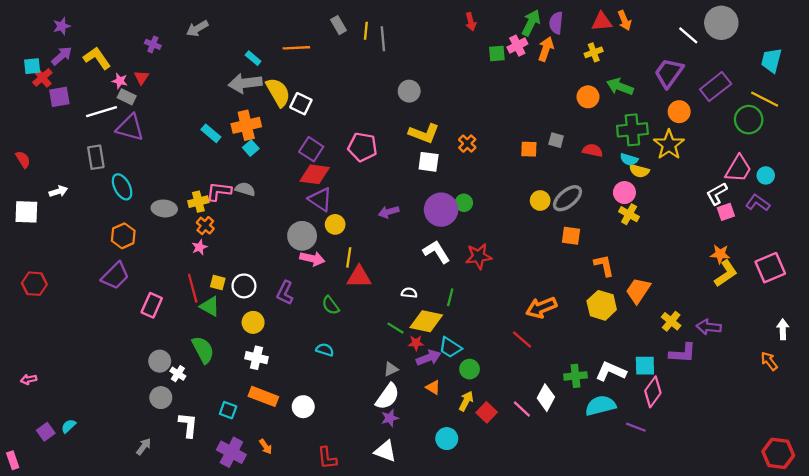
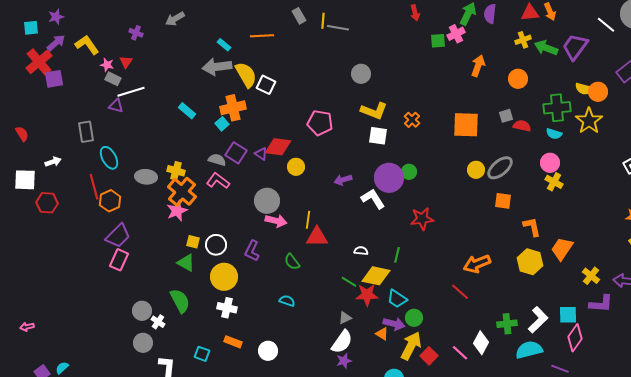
gray line: (383, 39) -> (338, 28), turned -75
orange arrow: (546, 49) -> (478, 66), moved
cyan square: (32, 66) -> (31, 28), moved
purple trapezoid: (669, 73) -> (575, 47), moved
red cross: (42, 77) -> (39, 62), size x1.5
green arrow: (620, 87) -> (546, 48), moved
white line: (102, 112) -> (131, 92), moved
orange cross: (246, 125) -> (233, 108), moved
purple triangle: (130, 128) -> (116, 106), size x0.6
gray square: (556, 140) -> (506, 116), moved, turned -32
purple square: (311, 149) -> (236, 153), moved
orange square: (529, 149) -> (466, 125), size x1.8
yellow semicircle: (639, 171) -> (584, 89), moved
pink L-shape: (219, 191) -> (218, 181), moved, turned 30
purple triangle: (320, 199) -> (261, 154), moved, size x0.6
yellow cross: (198, 202) -> (176, 171), turned 30
yellow circle: (335, 224) -> (296, 167), moved
orange cross: (205, 226) -> (182, 192), size x1.8
pink star: (200, 247) -> (177, 211), size x1.5
white L-shape: (436, 252) -> (373, 199), moved
purple trapezoid: (115, 276) -> (118, 236), moved
red hexagon: (34, 284) -> (47, 203), moved
red line: (193, 288) -> (94, 187), moved
pink rectangle: (152, 305) -> (119, 260), moved
yellow circle: (253, 322) -> (224, 277), size x1.4
red star: (416, 343) -> (367, 295), size x1.6
purple arrow: (429, 358) -> (394, 324), moved, turned 35
white L-shape: (611, 371) -> (538, 320), turned 112
orange rectangle: (263, 396) -> (233, 342), size x0.7
yellow arrow: (466, 401) -> (411, 346), size x1.6

